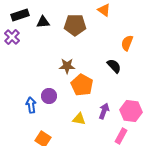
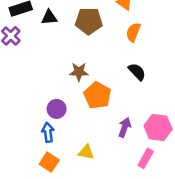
orange semicircle: (127, 43) -> (133, 32), moved
blue arrow: (31, 105) -> (48, 132), moved
yellow triangle: (79, 119) -> (86, 152), moved

